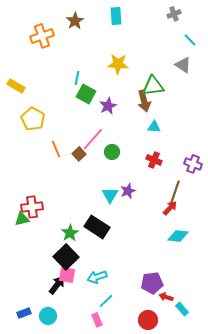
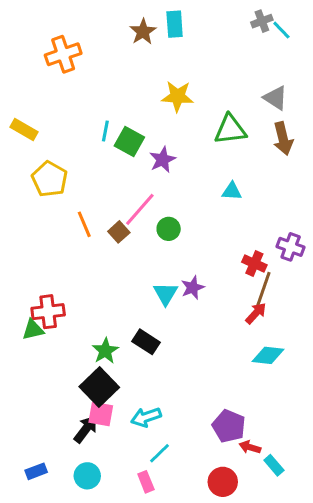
brown star: (75, 21) -> (143, 32), moved
cyan line: (190, 40) -> (281, 30), moved
cyan line: (77, 78) -> (105, 131), moved
brown arrow: (144, 101) -> (283, 139), moved
red cross: (154, 160) -> (254, 264), moved
black rectangle: (97, 227) -> (146, 342), size x0.7
purple pentagon: (152, 283) -> (229, 426), turned 30
cyan circle: (48, 316) -> (87, 476), moved

